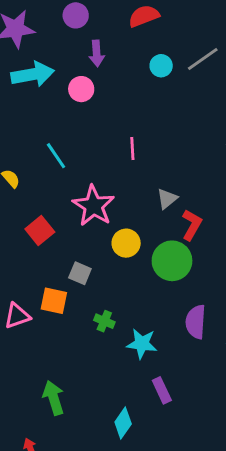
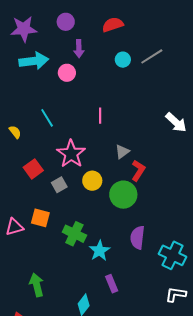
gray square: (80, 273) -> (59, 185), moved, turned 35
green cross: (104, 321) -> (74, 234), size x1.6
cyan star: (142, 344) -> (100, 251), turned 30

